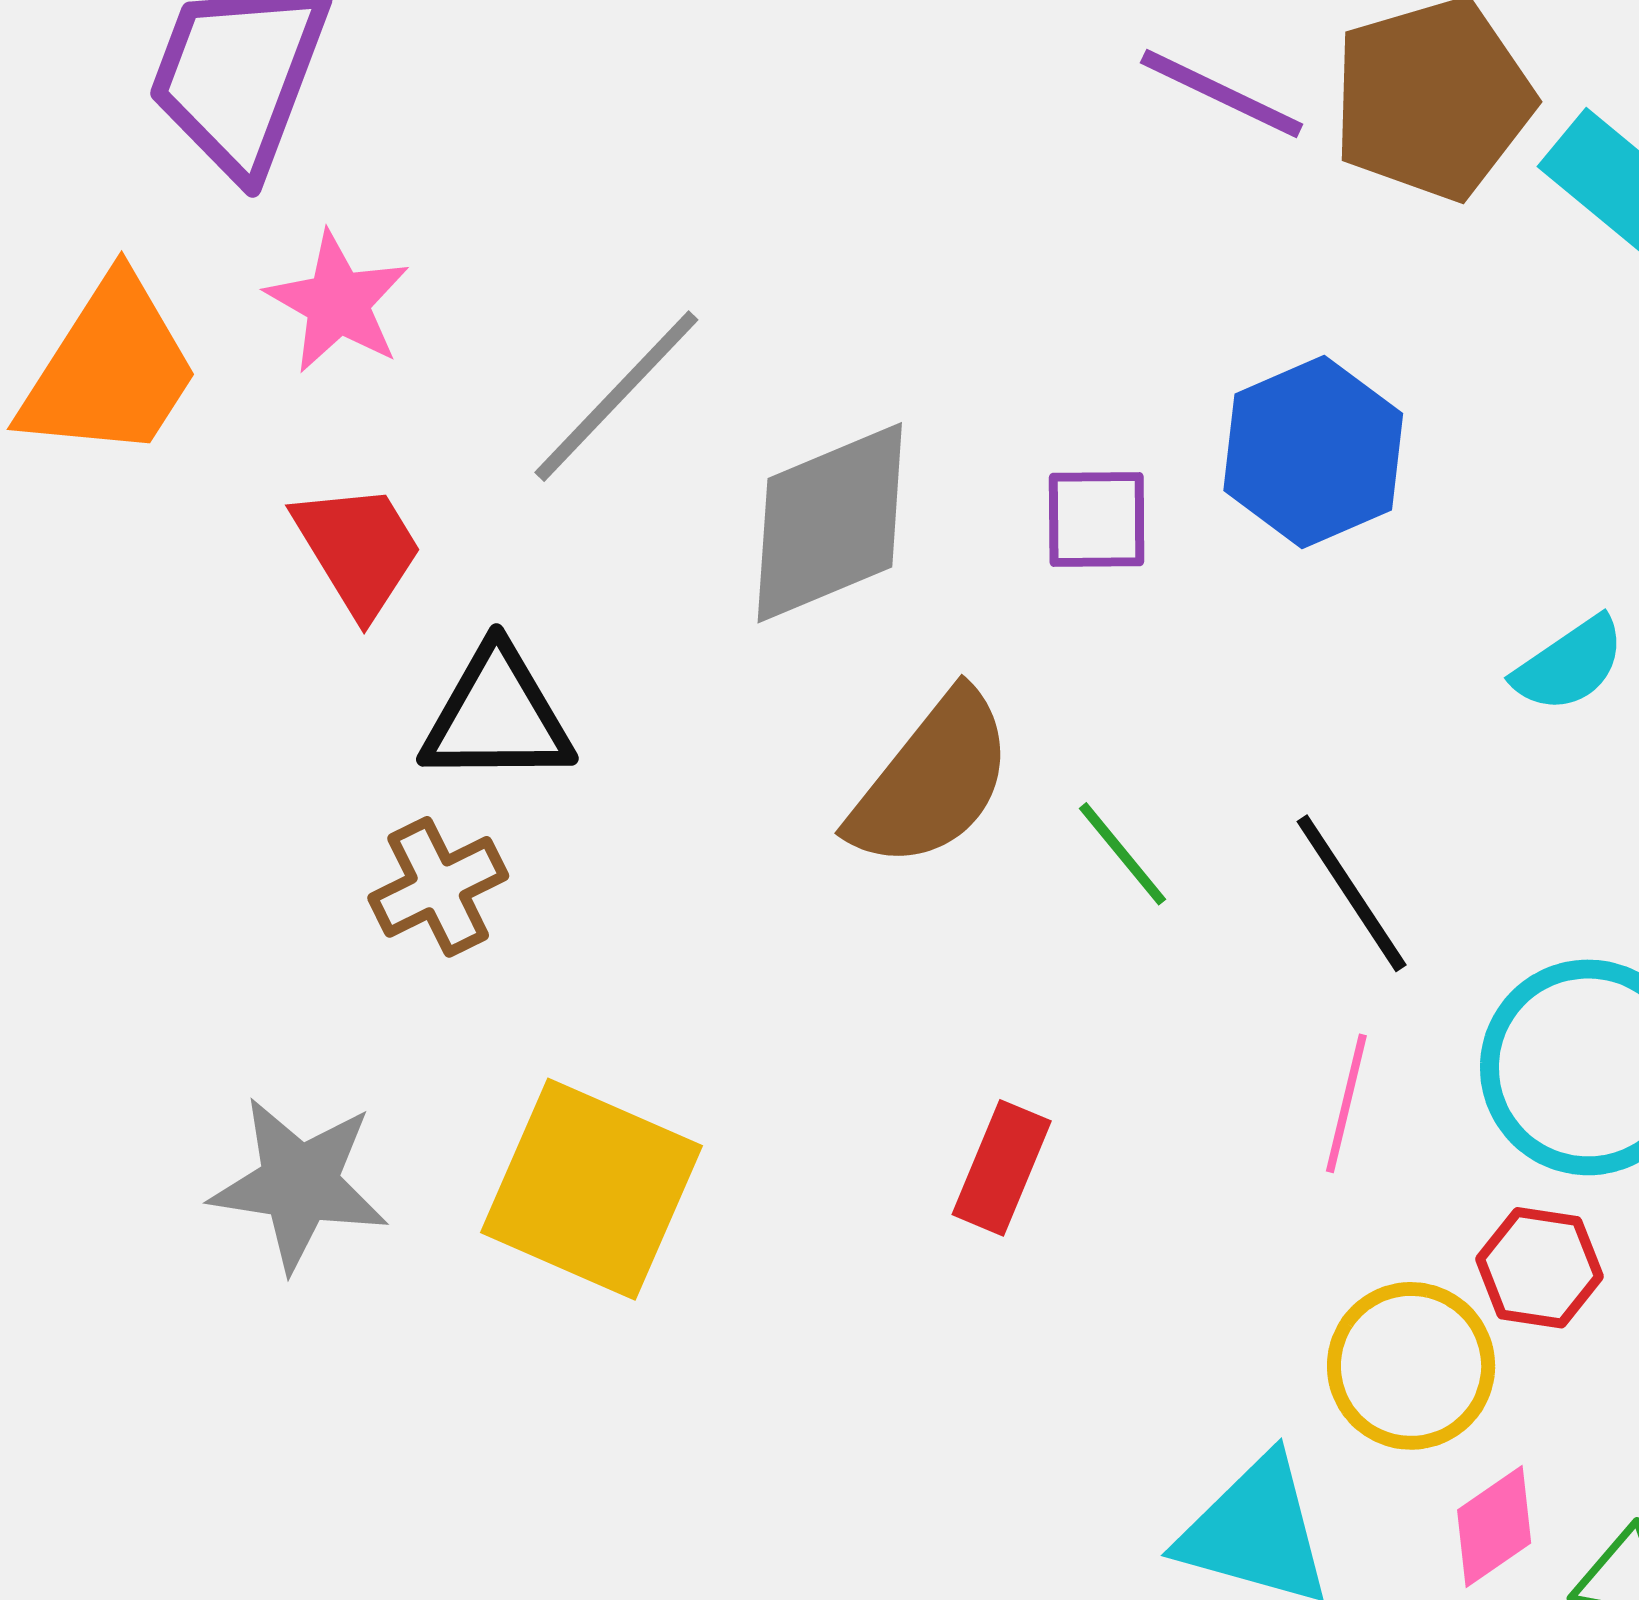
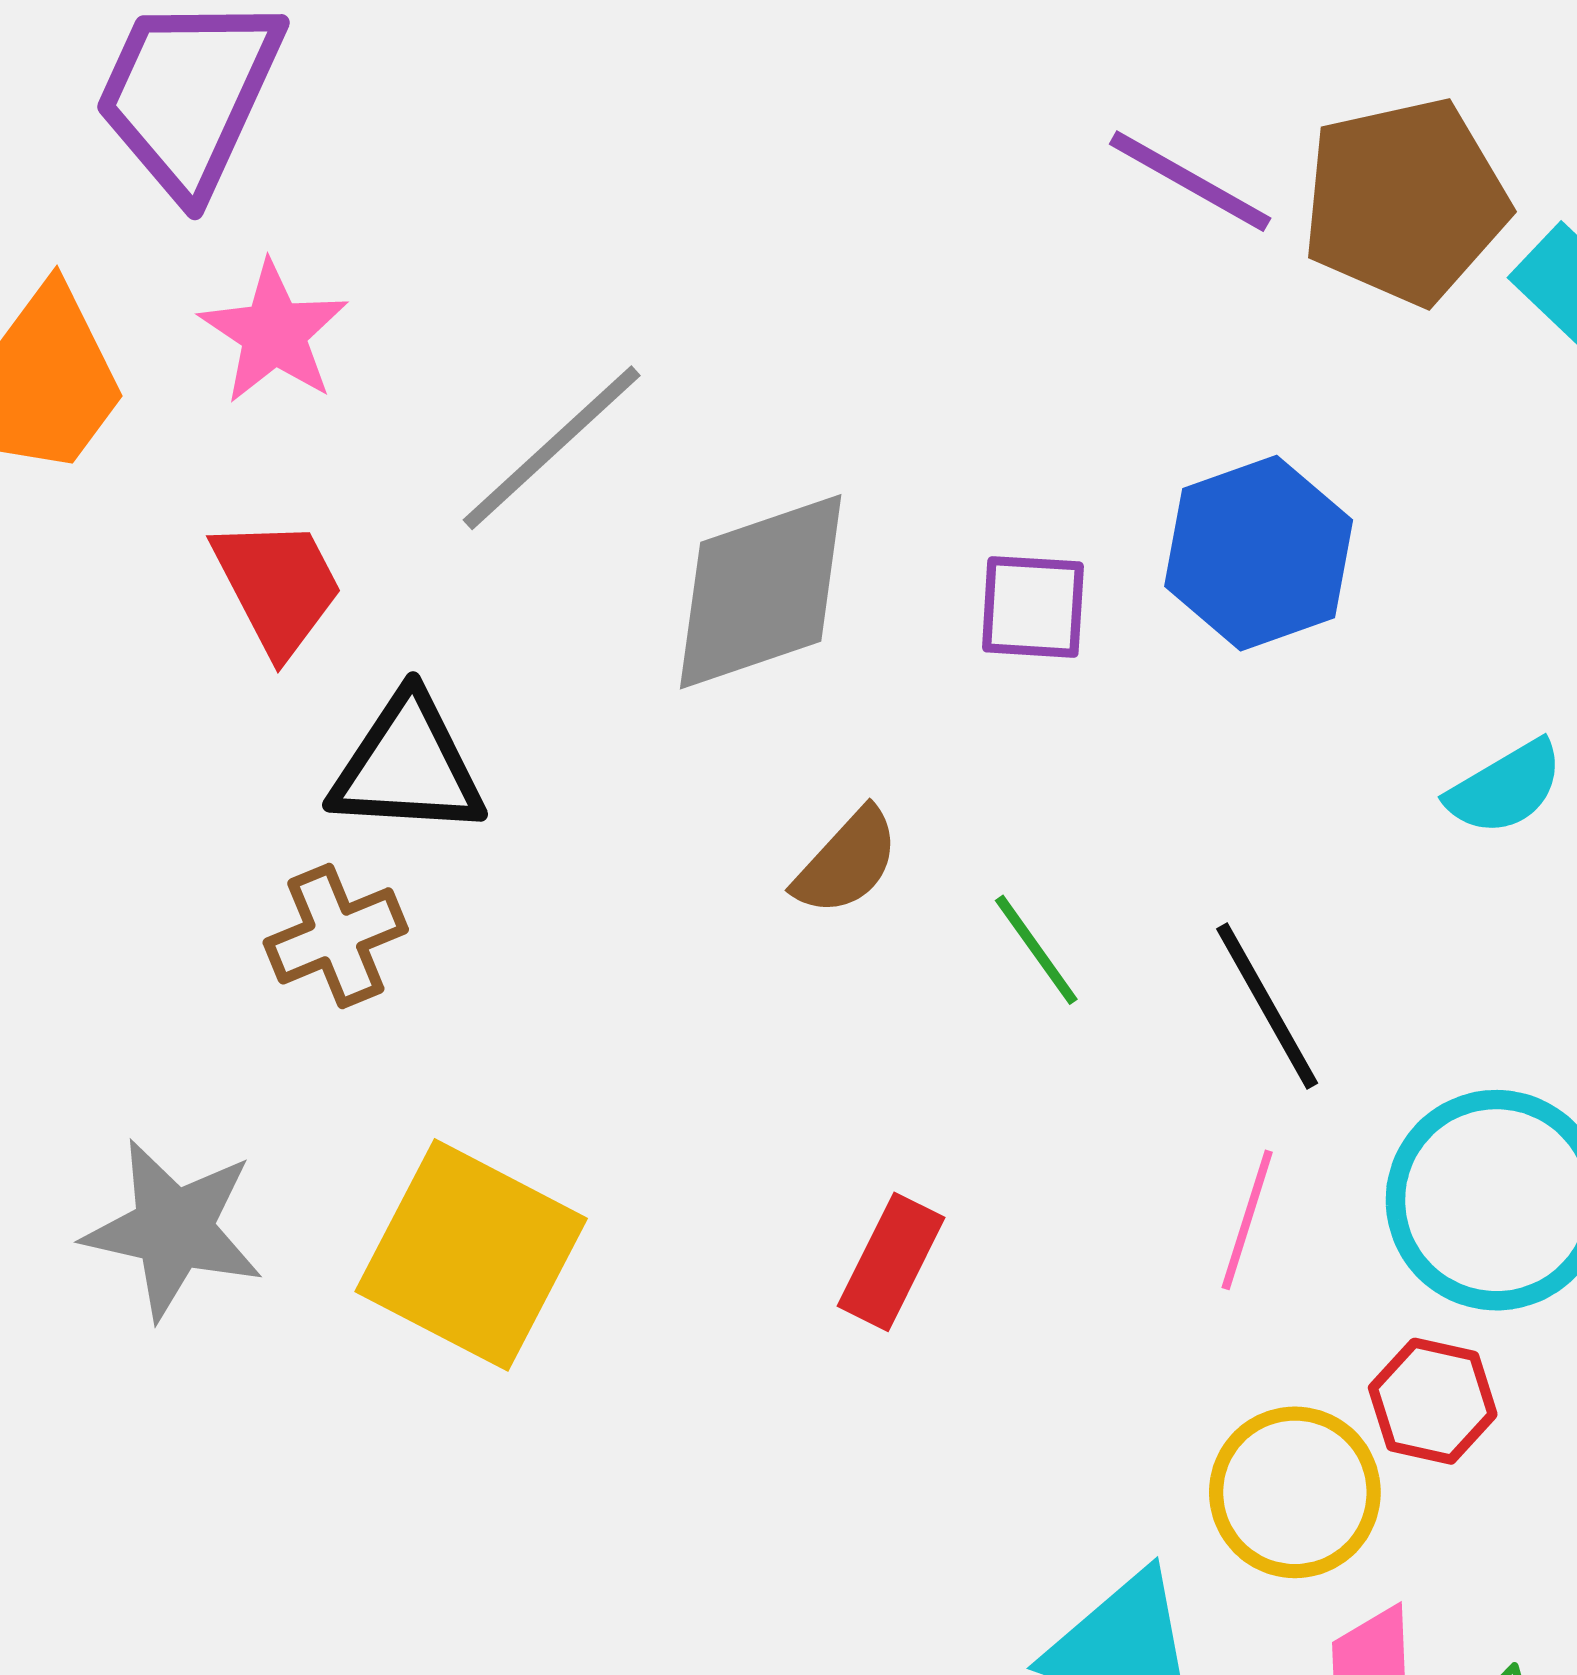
brown semicircle: (932, 781) -> (847, 862), size x0.6

